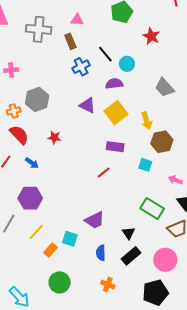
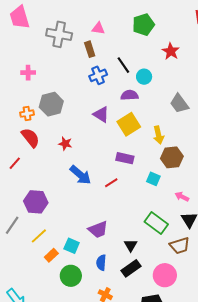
blue arrow: (32, 163) -> (80, 175), moved, size x1.6
green circle: (60, 282) -> (71, 276), moved

